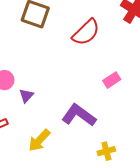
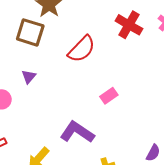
purple triangle: (26, 96) -> (29, 77), moved

